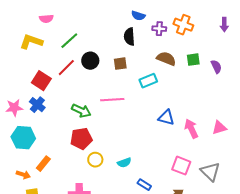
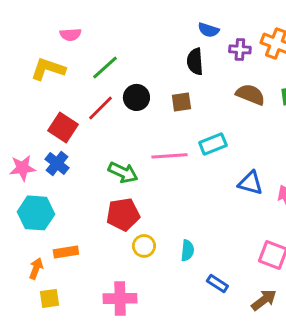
cyan rectangle: (148, 81) -> (213, 144), moved
cyan semicircle: (124, 163) -> (187, 250), turned -64
orange rectangle: (43, 164) -> (66, 252), turned 42
orange arrow: (23, 175) -> (36, 268), turned -88

